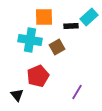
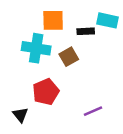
cyan rectangle: (89, 17) -> (107, 20), turned 54
purple line: (77, 92) -> (93, 111), turned 35

